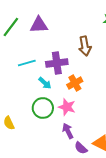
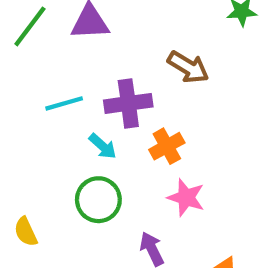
brown arrow: (85, 46) -> (188, 67), turned -48
pink star: (67, 107) -> (186, 198), moved

